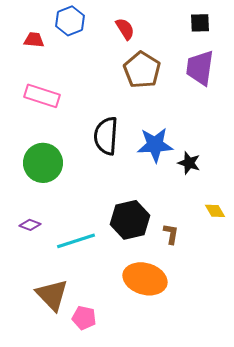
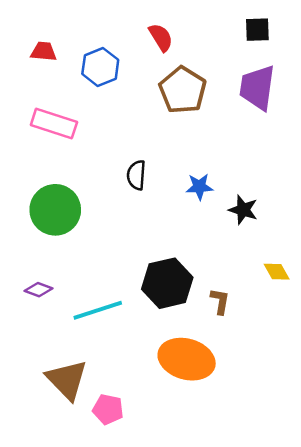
blue hexagon: (70, 21) -> (100, 67), moved
black semicircle: (106, 136) -> (136, 175), size x0.6
blue star: (155, 145) -> (199, 187), size x0.6

